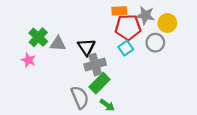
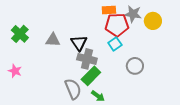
green cross: (38, 37) -> (20, 34), moved
gray circle: (155, 43) -> (135, 66), moved
pink star: (28, 60) -> (15, 71), moved
gray cross: (95, 65) -> (87, 59), turned 30

